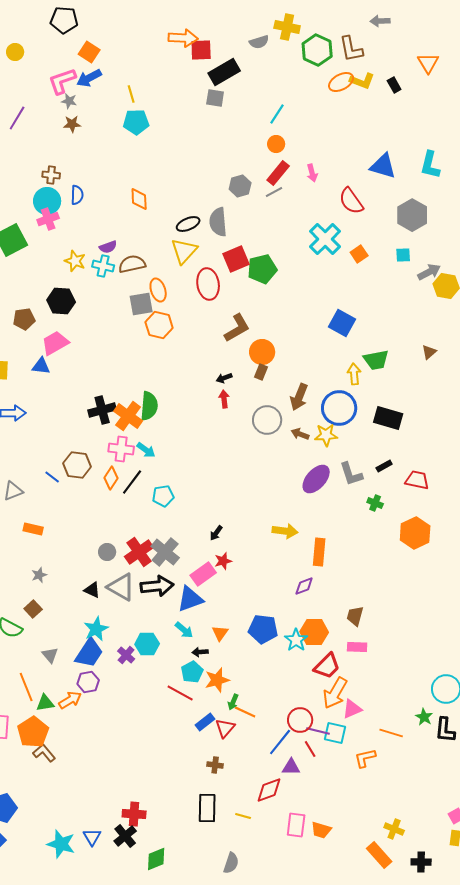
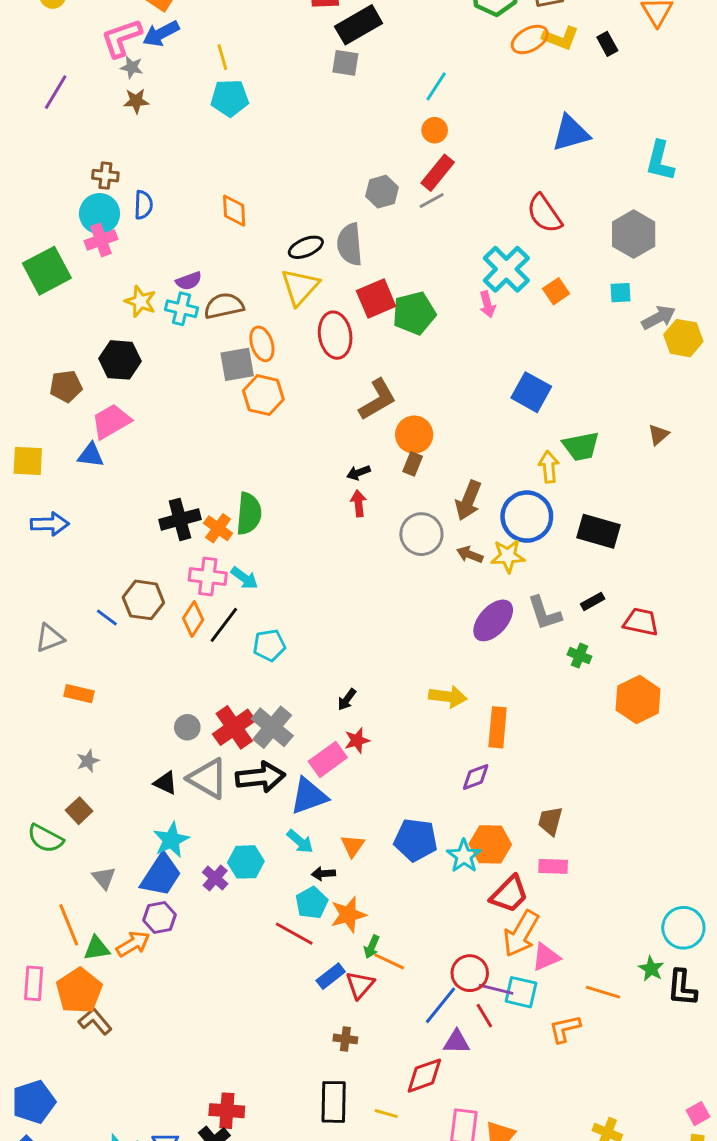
blue triangle: (383, 166) -> (571, 133), moved, turned -32
pink arrow: (312, 173) -> (487, 304), moved
orange cross: (128, 416) -> (218, 528), size x0.7

